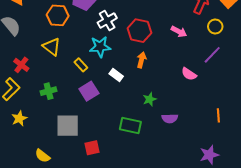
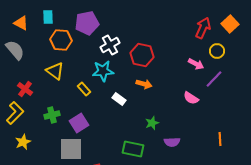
pink arrow: (179, 32) -> (196, 64), moved
orange arrow: (141, 60) -> (144, 84), turned 91
purple square: (89, 91) -> (79, 123), moved

